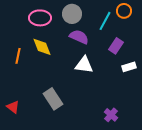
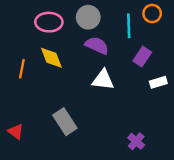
cyan line: (105, 21) -> (129, 26), turned -30

